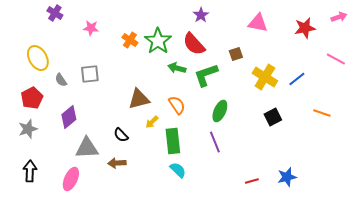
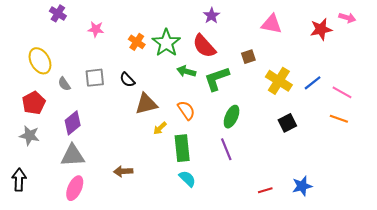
pink arrow: (339, 17) -> (347, 18), moved, turned 35
pink line: (336, 59) -> (342, 92), moved
gray star: (28, 129) -> (29, 136), turned 30
black semicircle: (121, 135) -> (127, 80), moved
gray triangle: (87, 148) -> (73, 156), moved
black arrow: (30, 171) -> (19, 180), moved

